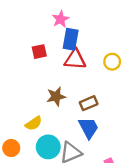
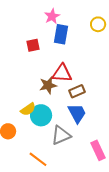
red triangle: (75, 59) -> (62, 73), moved
yellow circle: (112, 62) -> (98, 24), moved
cyan circle: (48, 147) -> (41, 115), moved

